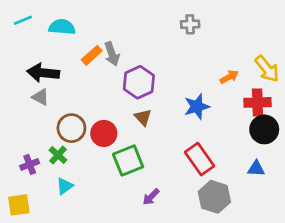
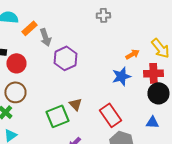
orange rectangle: (92, 55) -> (29, 28), moved
blue star: (197, 107) -> (121, 76), moved
brown triangle: (143, 117) -> (75, 104), moved
red circle: (104, 133) -> (16, 63), moved

